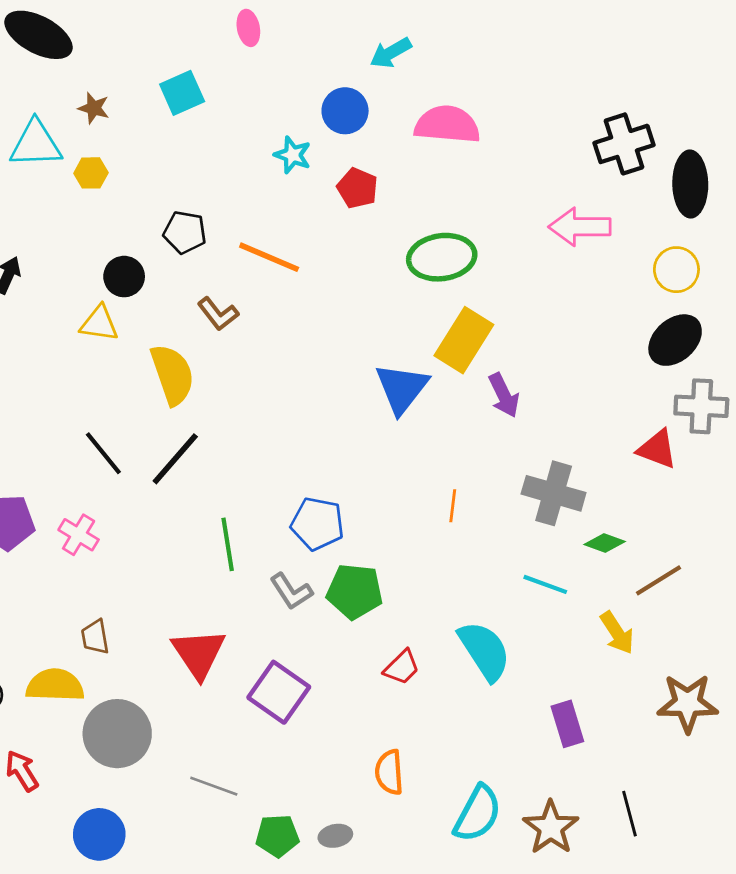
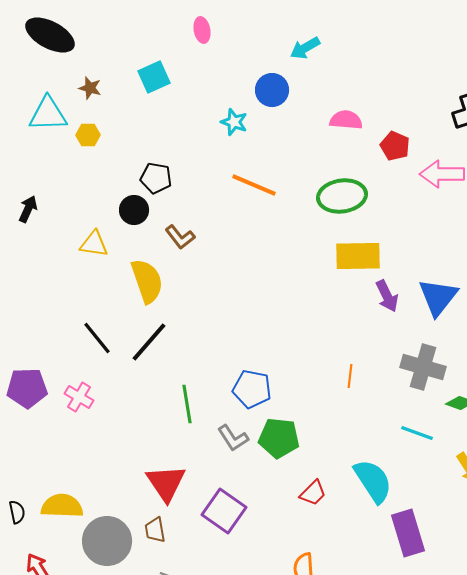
pink semicircle: (447, 125) -> (346, 120), moved, size x0.7
red pentagon: (357, 188) -> (395, 146), moved
orange line: (269, 257) -> (254, 185), moved
black circle: (124, 277) -> (134, 210), moved
yellow rectangle: (464, 340) -> (358, 256), turned 57
blue triangle: (402, 388) -> (438, 297), moved
brown trapezoid: (95, 637) -> (155, 530), moved
purple rectangle: (567, 724) -> (408, 533), moved, size x1.4

